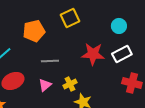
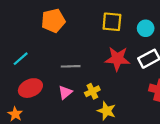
yellow square: (70, 18) -> (112, 22), moved, turned 30
orange pentagon: (34, 31) -> (53, 21), moved

